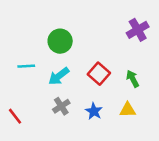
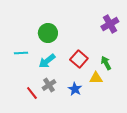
yellow triangle: (128, 110) -> (96, 78), moved
red line: (15, 116) -> (32, 93), moved

